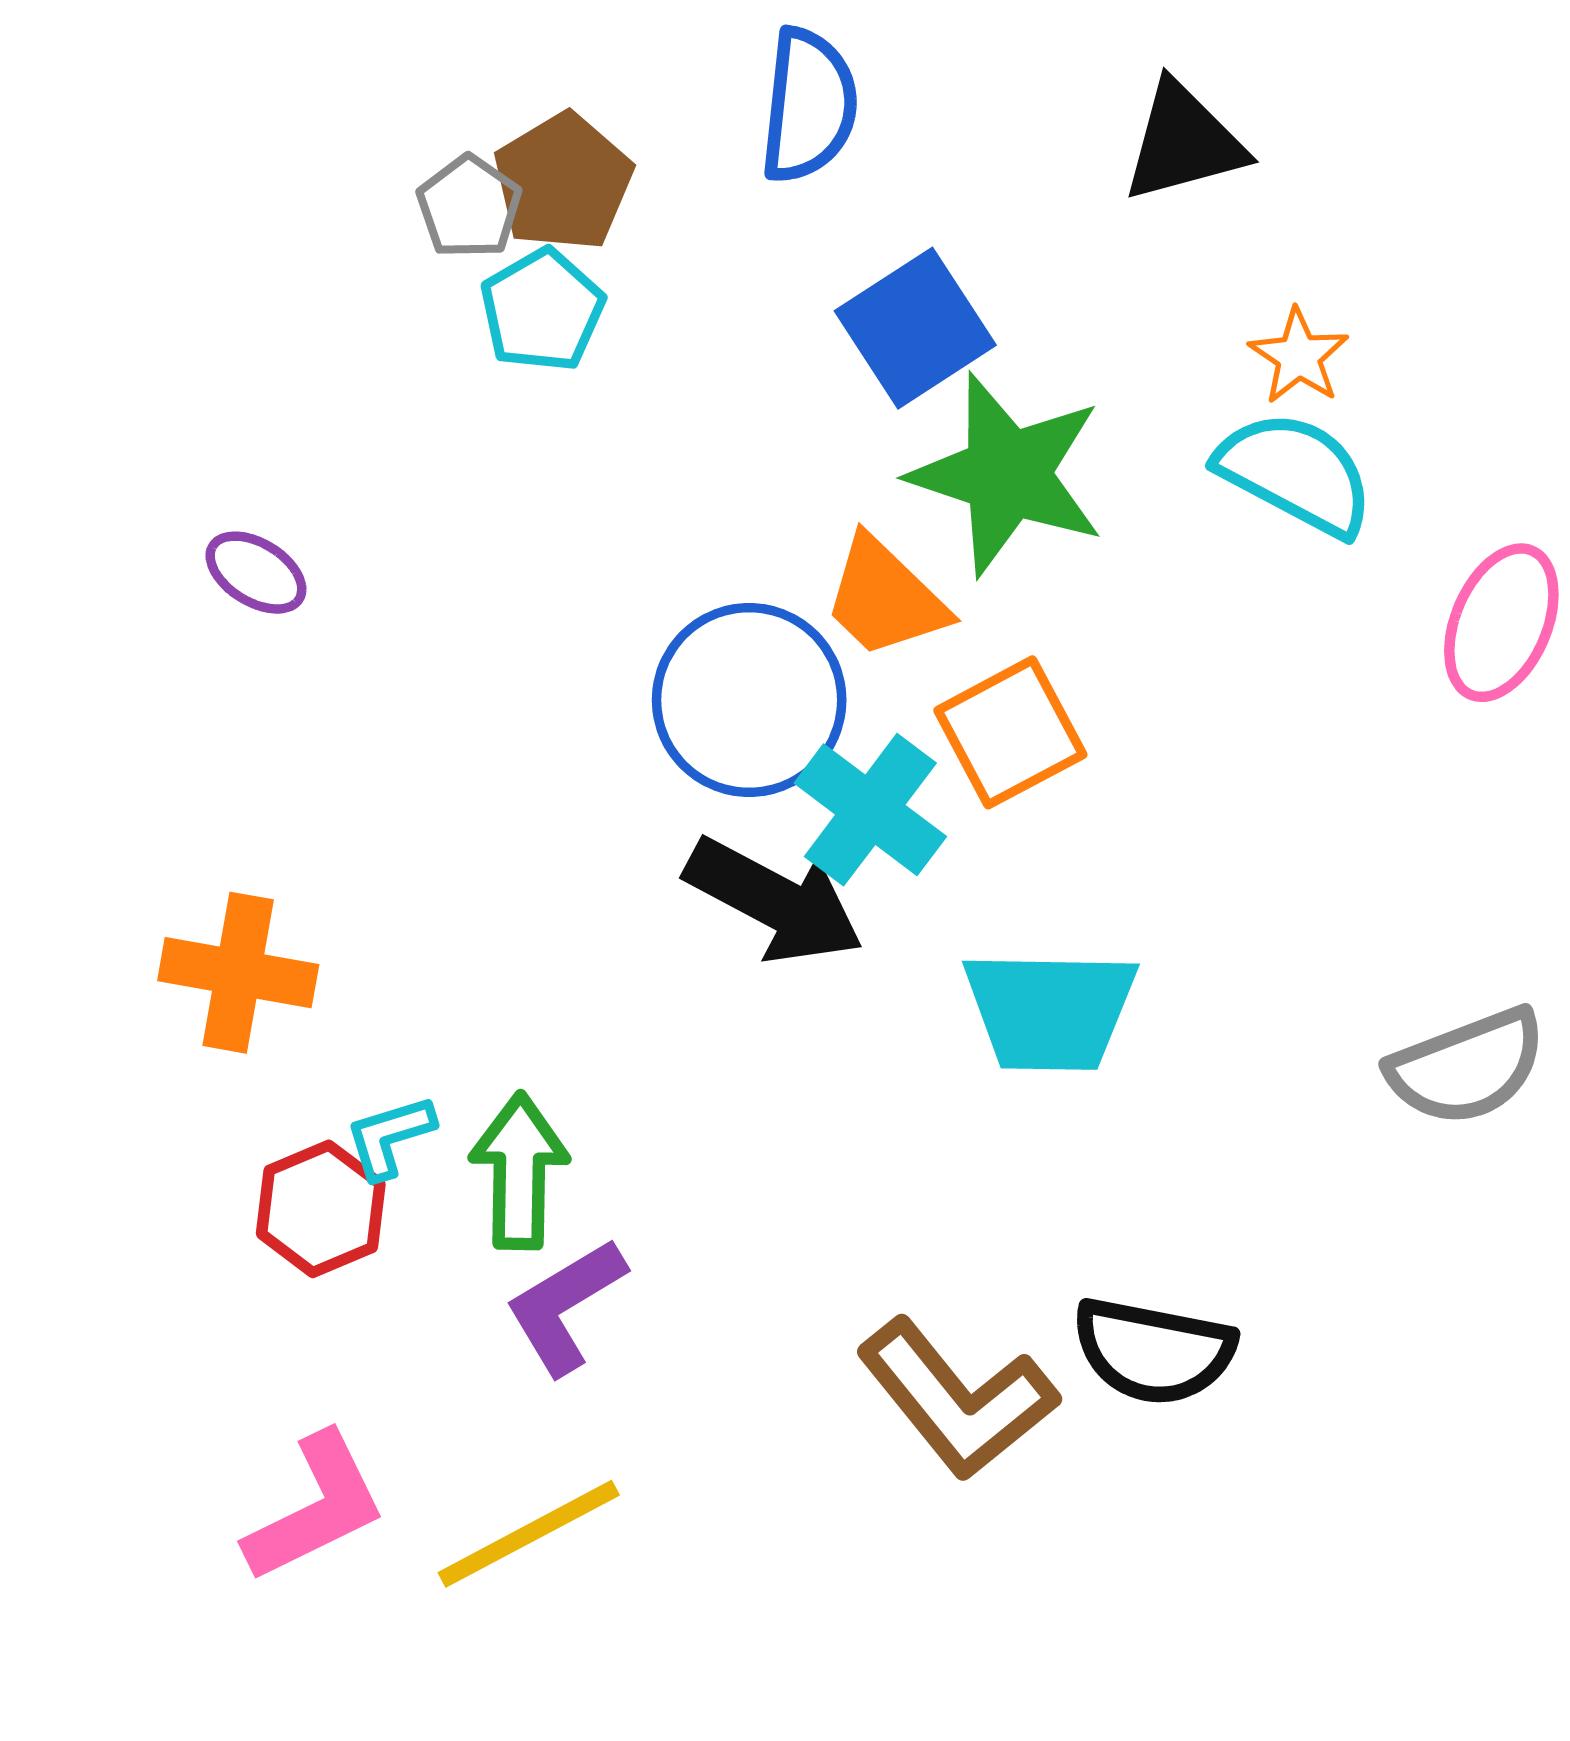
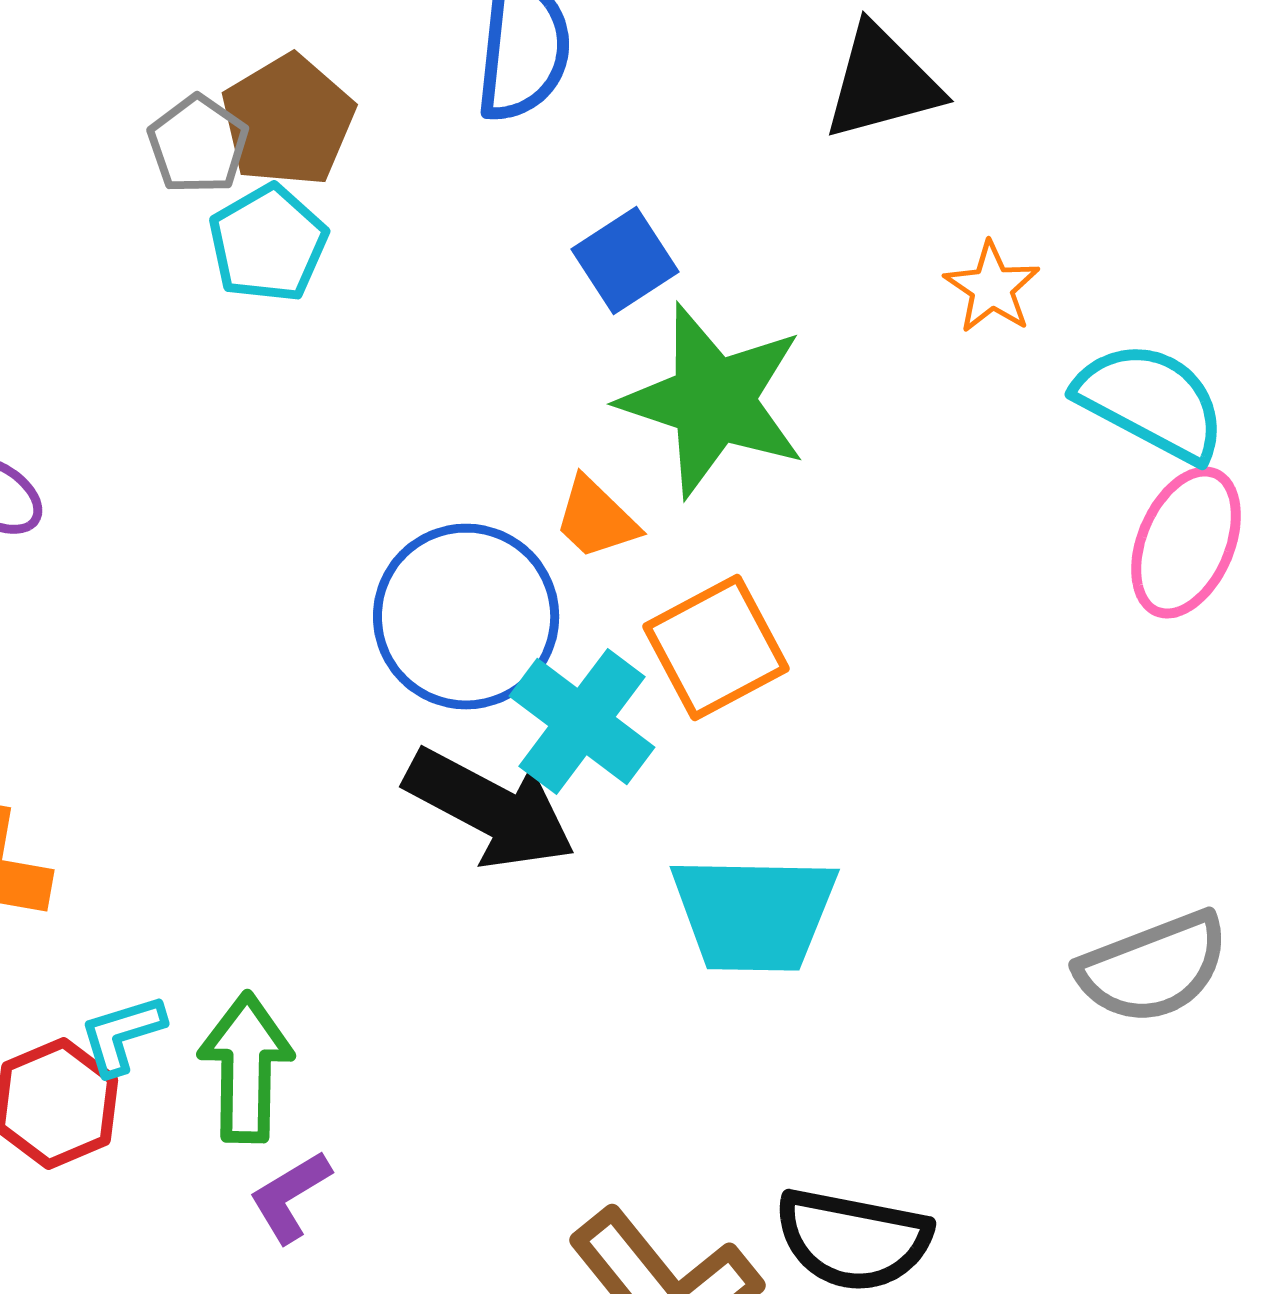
blue square: (915, 328) -> (625, 261), size x0.7
cyan semicircle: (1296, 473) -> (1151, 402), moved
orange trapezoid: (885, 598) -> (596, 519), size x0.7
purple L-shape: (565, 1306) -> (290, 1197), size x0.7

